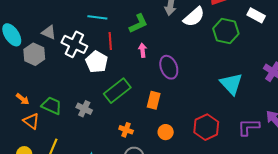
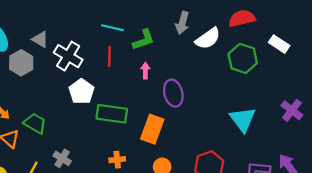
cyan line: (97, 17) -> (112, 28), moved
white pentagon: (97, 62) -> (81, 91), moved
green rectangle: (117, 91) -> (112, 114), turned 40
orange rectangle: (154, 100) -> (152, 129), size x1.4
gray cross: (84, 109) -> (62, 158), moved
orange cross: (126, 130) -> (117, 160), turned -32

